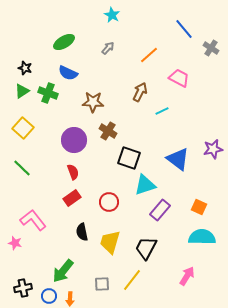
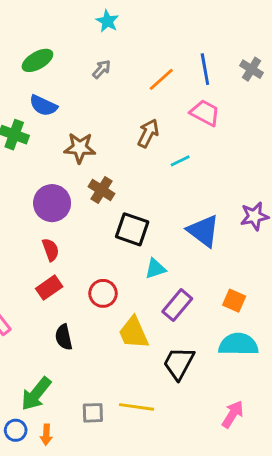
blue line: (184, 29) -> (205, 69), moved, turned 30
cyan triangle: (145, 185) -> (155, 269), size x0.7
yellow trapezoid: (110, 242) -> (134, 333), moved, turned -40
black trapezoid: (146, 248) -> (179, 363), moved
pink arrow: (187, 276) -> (233, 414), moved
yellow line: (132, 280) -> (136, 407), turned 60

